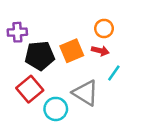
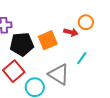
orange circle: (104, 28) -> (86, 22), moved
red arrow: (100, 51) -> (71, 32), moved

